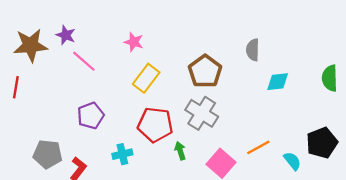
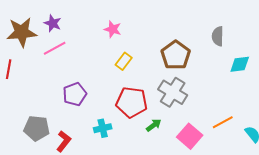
pink line: (84, 61) -> (55, 48), moved, turned -70
yellow rectangle: (146, 78) -> (124, 61), size x0.7
green arrow: (180, 151) -> (154, 125), turned 70

